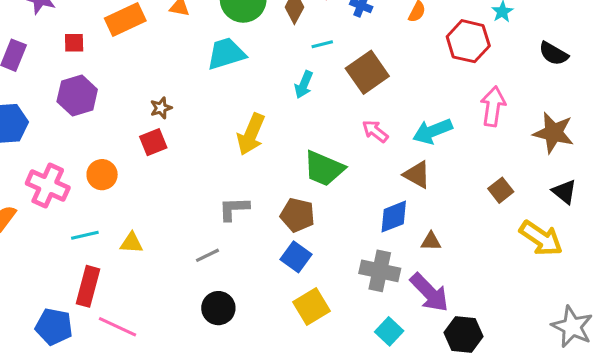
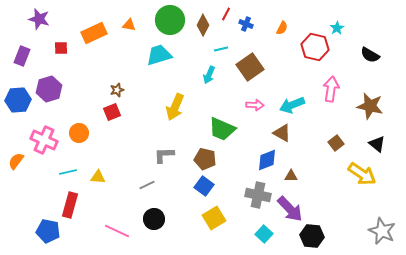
purple hexagon: (77, 96) -> (49, 89), moved
pink arrow: (375, 131) -> (255, 105), turned 144
pink line: (118, 327) -> (117, 231), moved

